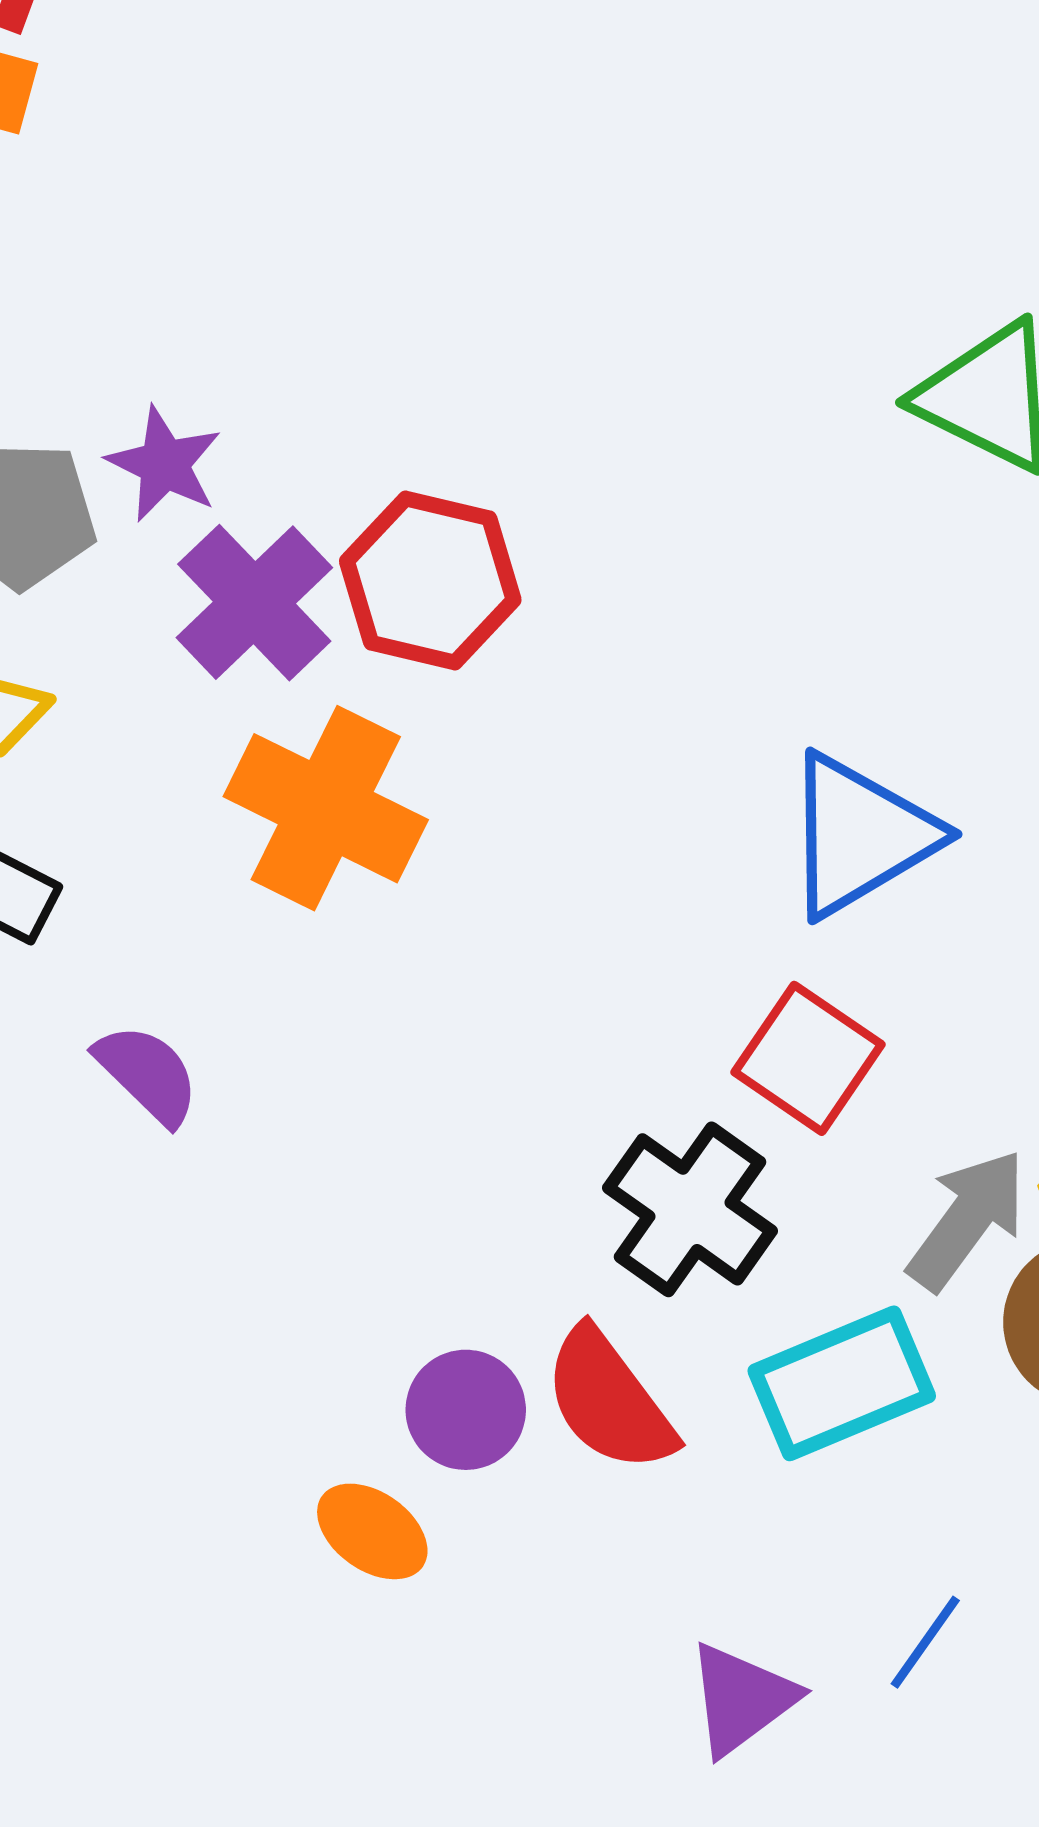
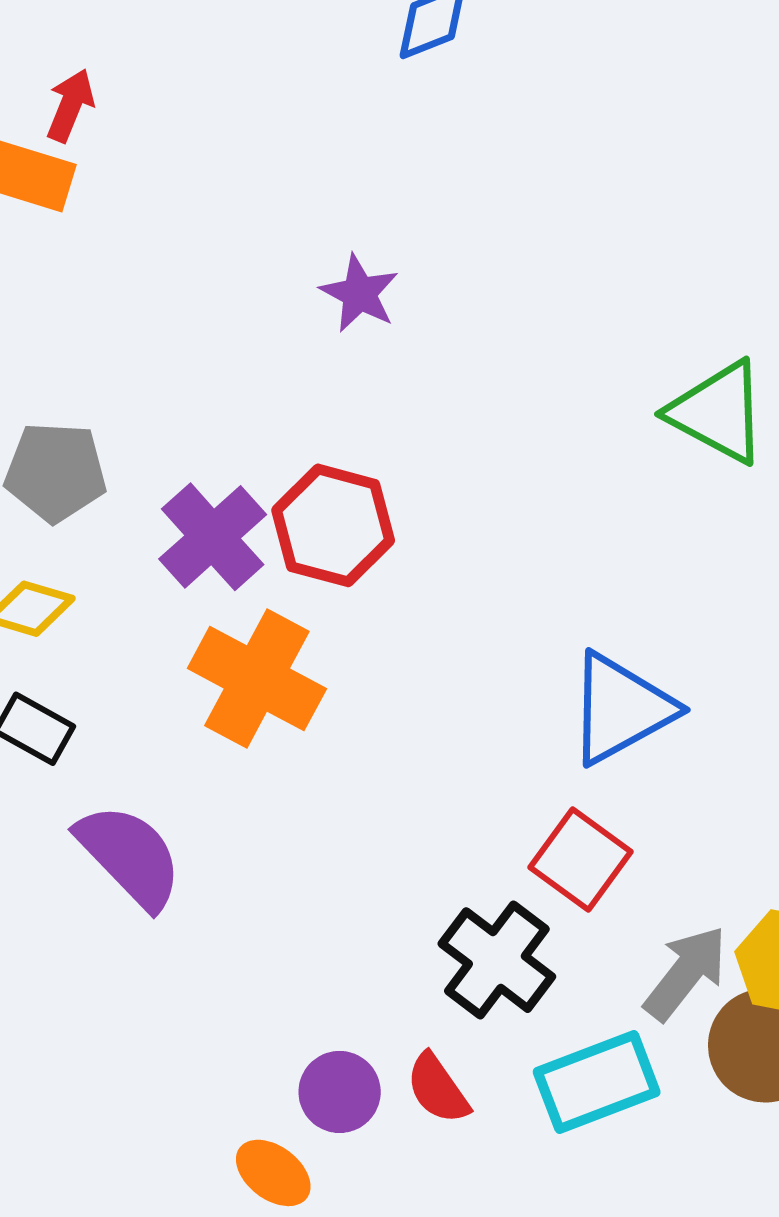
purple star: (164, 464) -> (359, 293), moved
purple semicircle: (147, 1074) -> (130, 856), size x1.5
red semicircle: (609, 1400) -> (438, 1089), size x0.7

